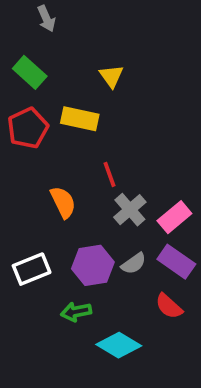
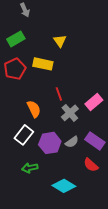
green rectangle: (30, 72) -> (16, 39), turned -72
pink rectangle: (174, 217) -> (94, 102), moved
white rectangle: (32, 269) -> (24, 135), moved, turned -30
green arrow: (76, 312) -> (30, 168), moved

